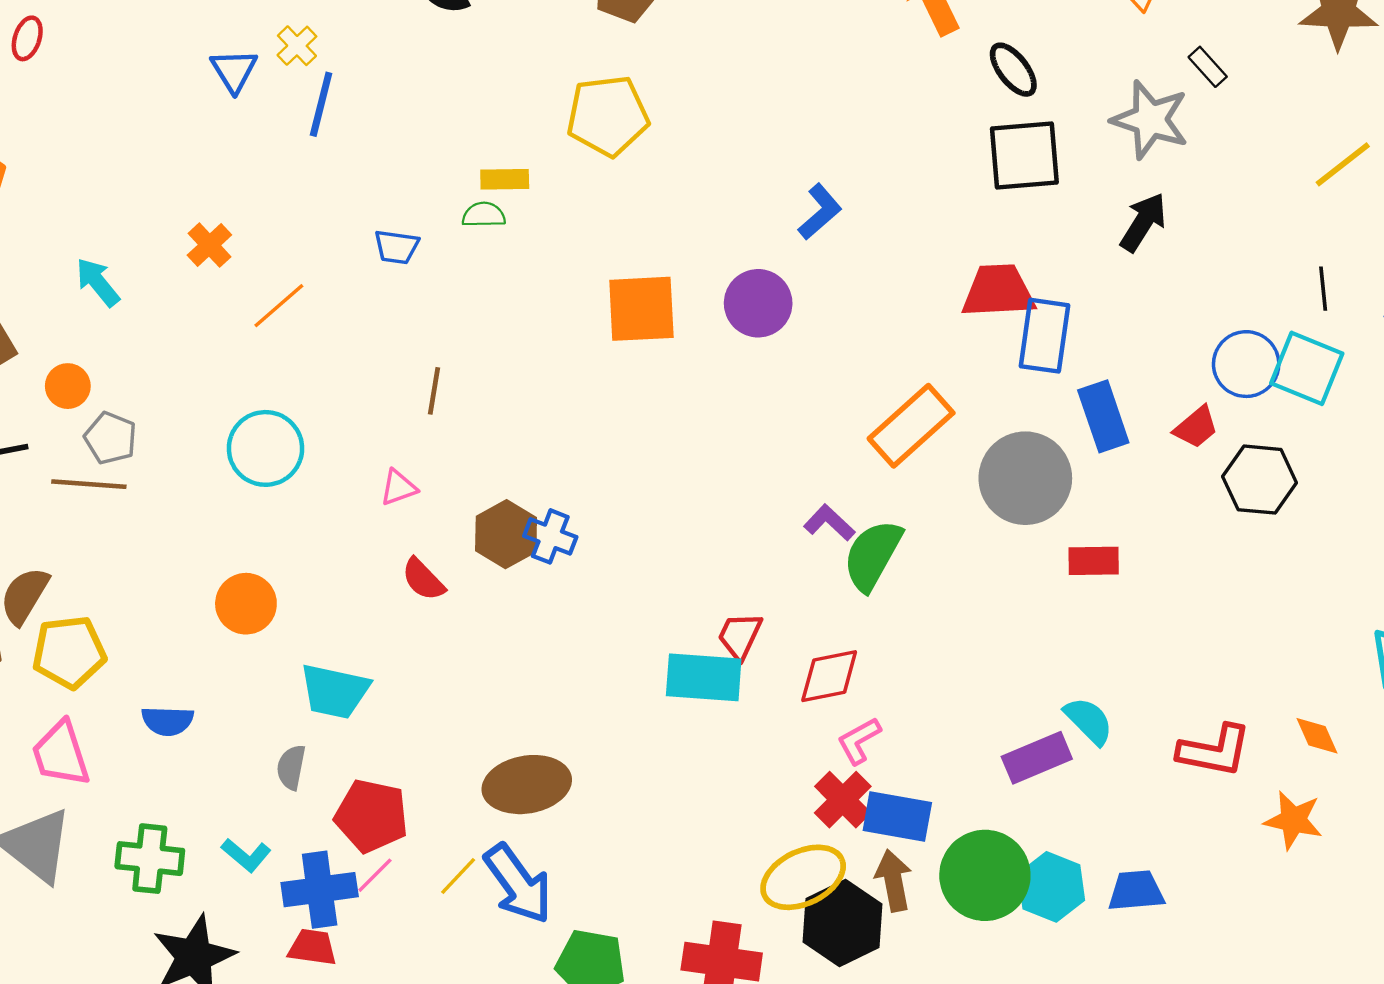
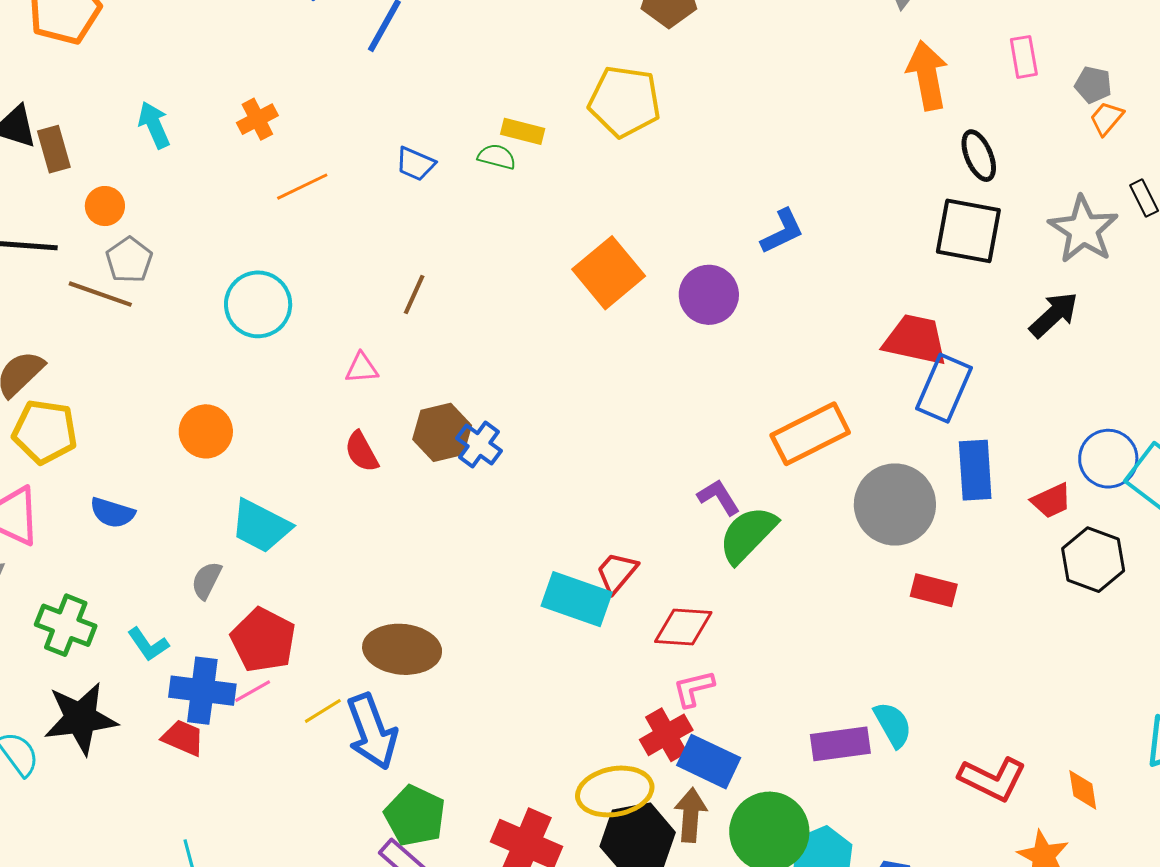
orange square: (641, 309) -> (609, 273), turned 38

